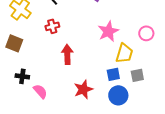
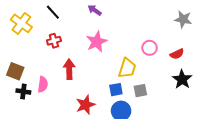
pink star: (108, 31) -> (97, 42), moved
brown square: (14, 43) -> (15, 71), moved
pink semicircle: (40, 91) -> (43, 84), moved, turned 49

